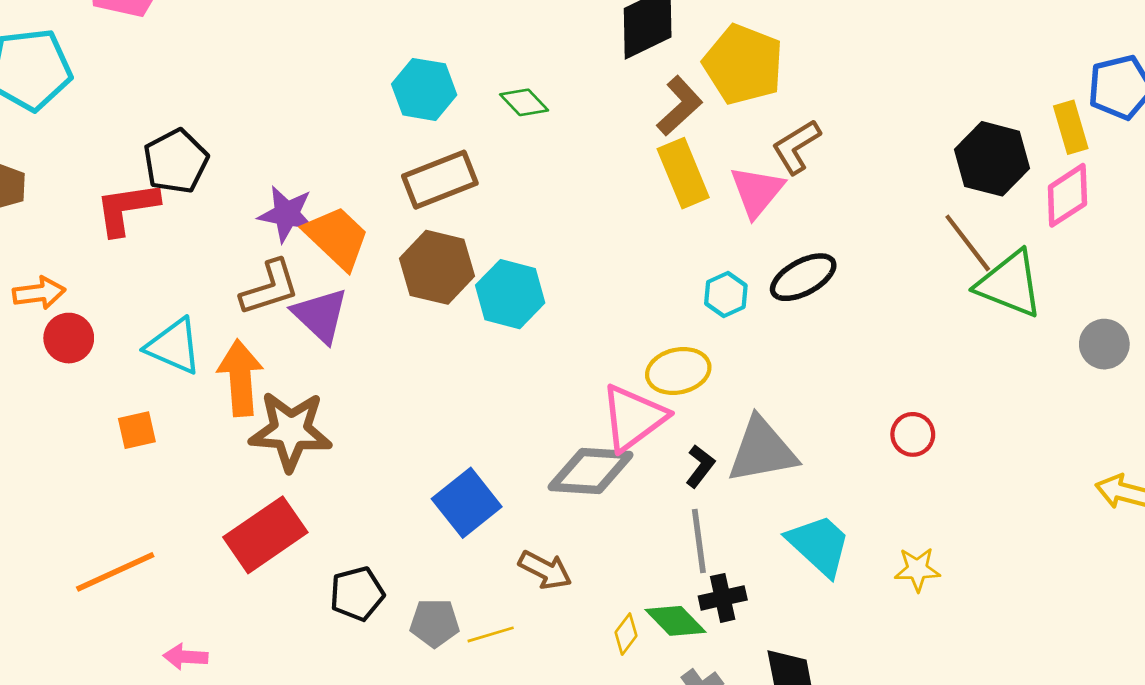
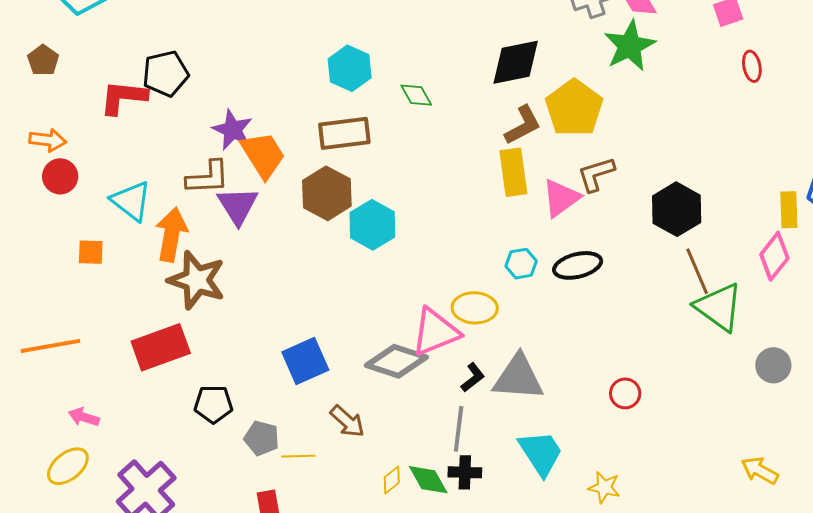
black hexagon: (992, 159) -> (677, 209), moved
pink diamond: (1067, 195) -> (774, 256), turned -33

